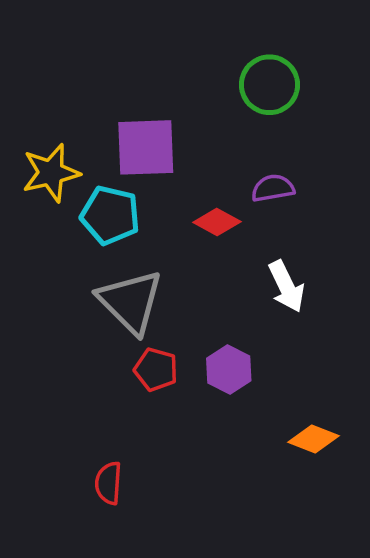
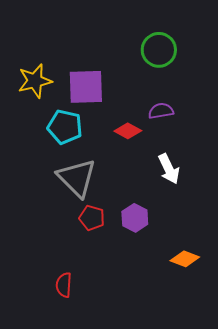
yellow star: (51, 173) -> (35, 81), moved

